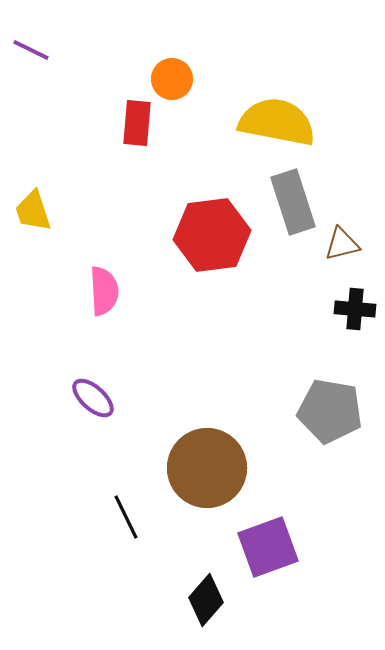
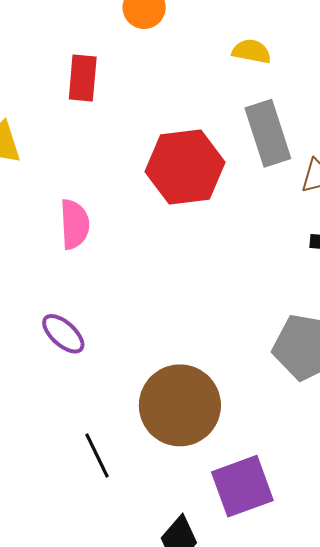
yellow semicircle: (277, 122) -> (252, 51), size x0.5
red rectangle: (137, 123) -> (83, 78), moved

